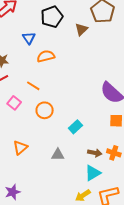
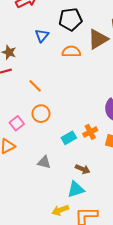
brown triangle: (81, 29) -> (98, 39), size x1.5
orange semicircle: (46, 56) -> (71, 52), moved
pink square: (14, 103) -> (17, 123), moved
orange cross: (114, 153) -> (90, 132), moved, turned 32

